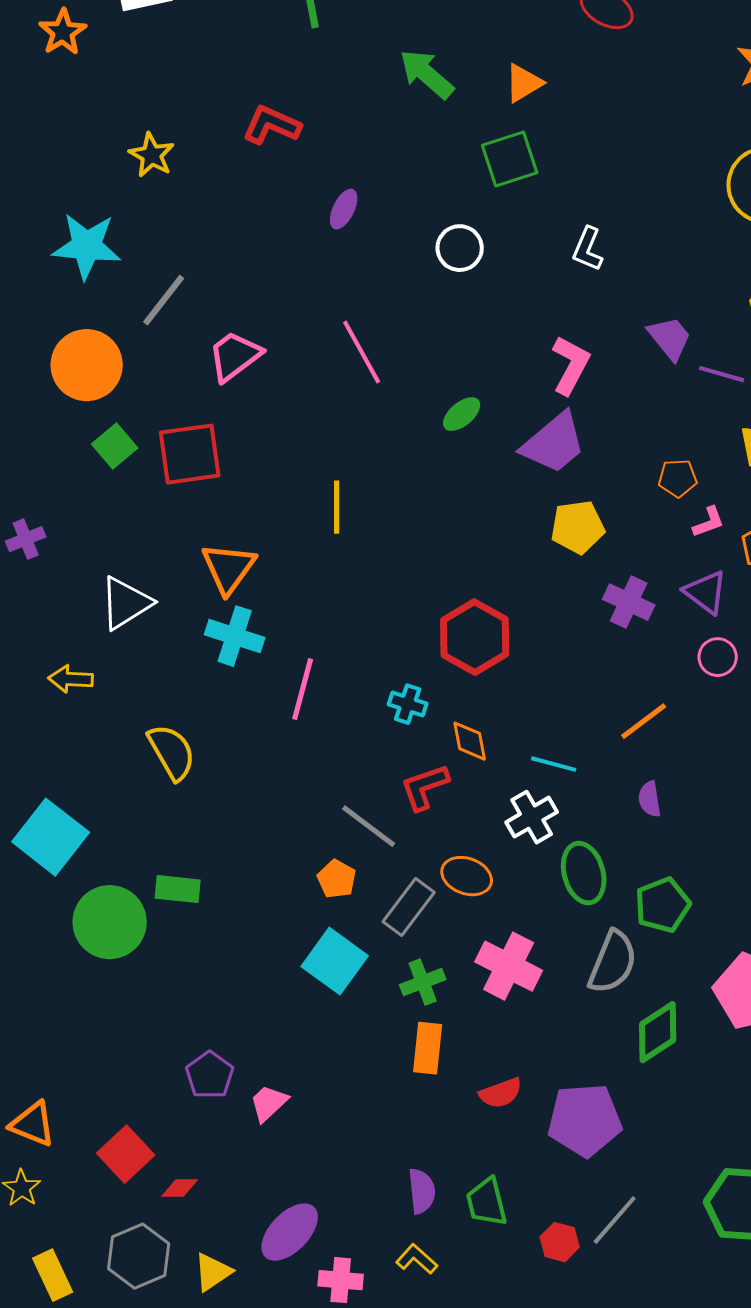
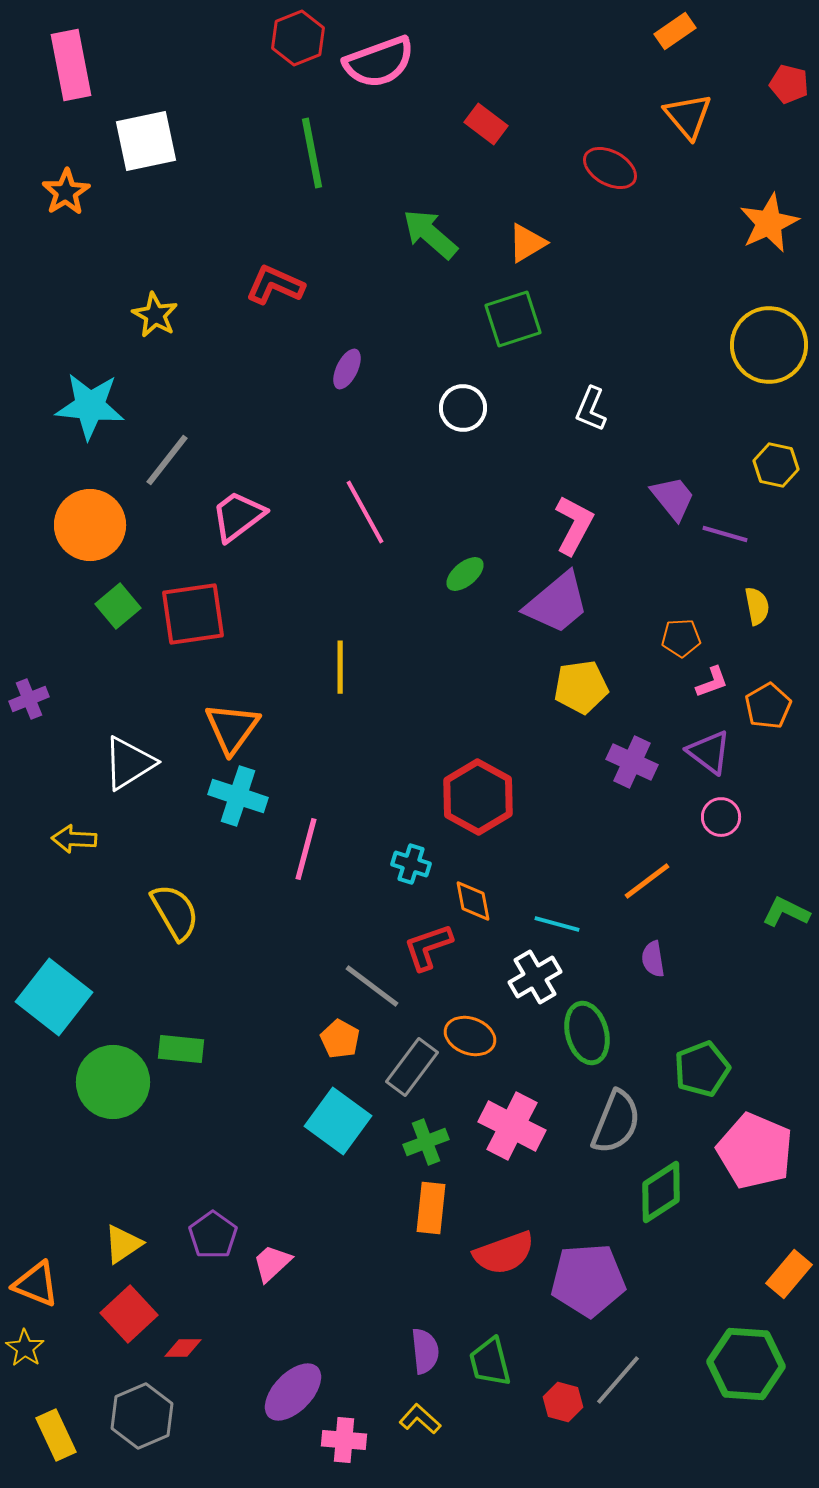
green pentagon: (663, 905) -> (702, 1069), moved
red semicircle: (501, 1093) -> (504, 1253), size x1.4
yellow triangle: (213, 1272) -> (123, 1244), moved

